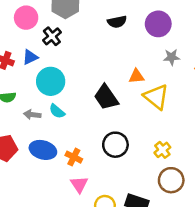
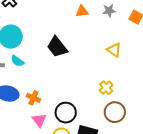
orange triangle: (136, 76) -> (82, 11), moved
yellow triangle: (156, 97) -> (114, 50), moved, size x0.7
black circle: (115, 145) -> (66, 113), moved

